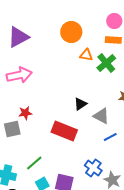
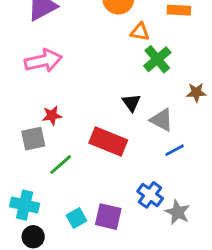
green cross: (106, 63) -> (157, 59), moved
black triangle: (80, 104) -> (131, 103), turned -32
green line: (34, 163) -> (61, 165), moved

